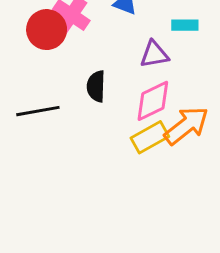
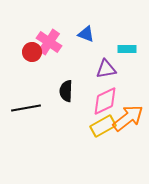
red circle: (47, 30) -> (32, 52), size x0.7

